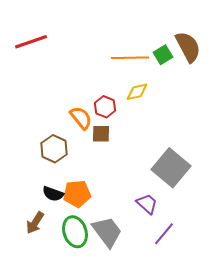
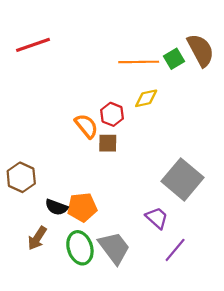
brown hexagon: (54, 149) -> (21, 177), moved

